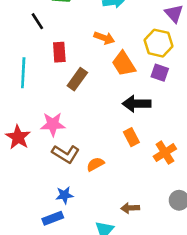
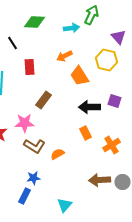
orange arrow: (104, 38) -> (64, 56), turned 133
purple square: (160, 73) -> (114, 101), moved
brown rectangle: (77, 79) -> (44, 100), moved
brown arrow: (130, 208) -> (100, 180), moved, size x1.5
blue rectangle: (53, 218) -> (24, 196), turned -42

